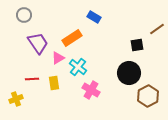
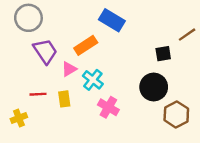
gray circle: (24, 15) -> (28, 18), size x1.5
blue rectangle: (94, 17) -> (112, 20), size x1.5

